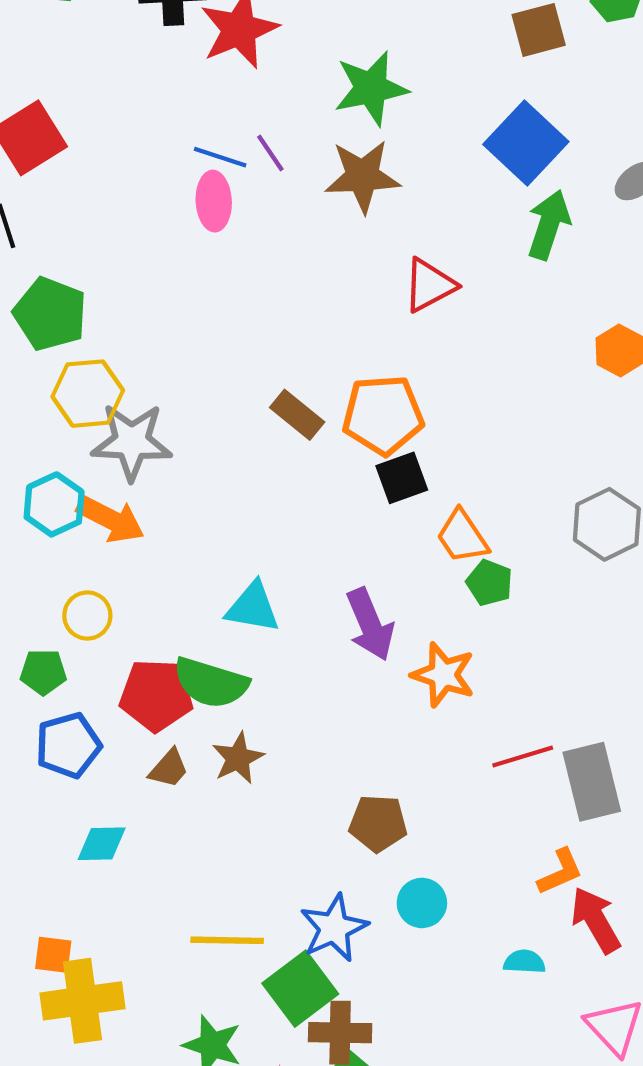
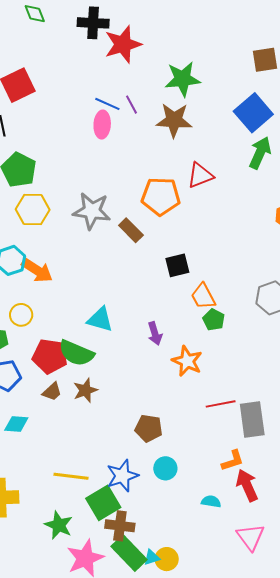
orange pentagon: (383, 415) -> (161, 196), moved
gray star: (132, 442) -> (92, 211), moved
purple arrow: (370, 624) -> (155, 333), size x0.7

